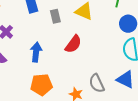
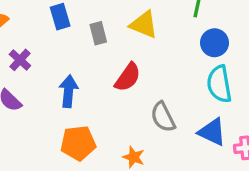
gray semicircle: (97, 83) -> (163, 117), moved

